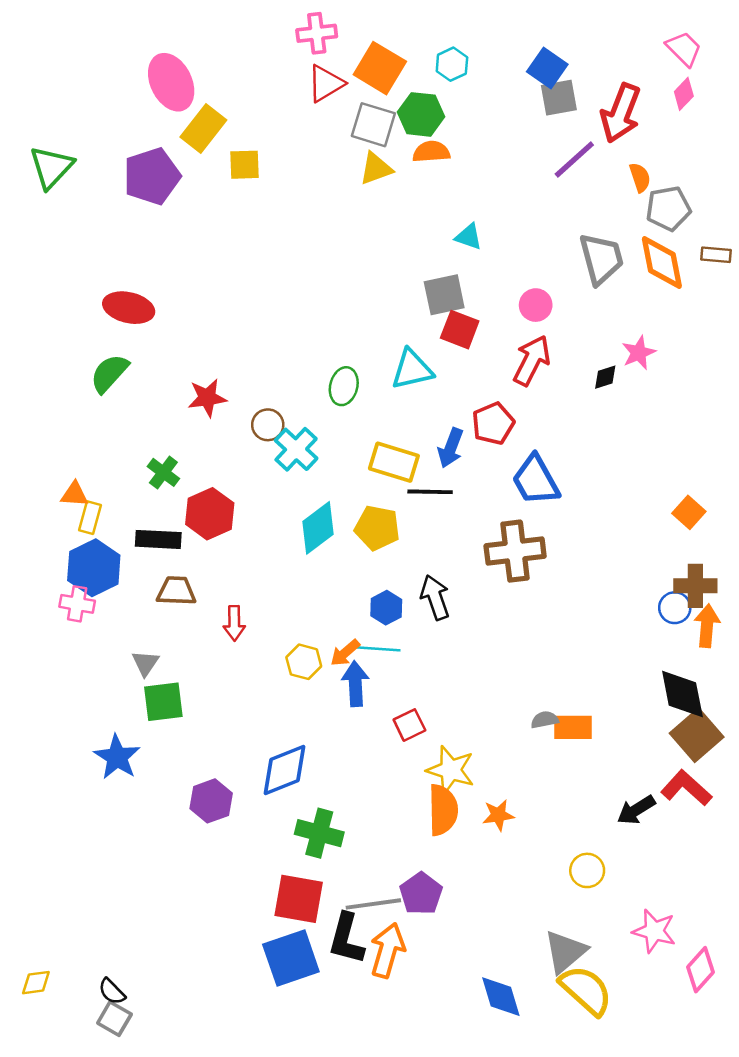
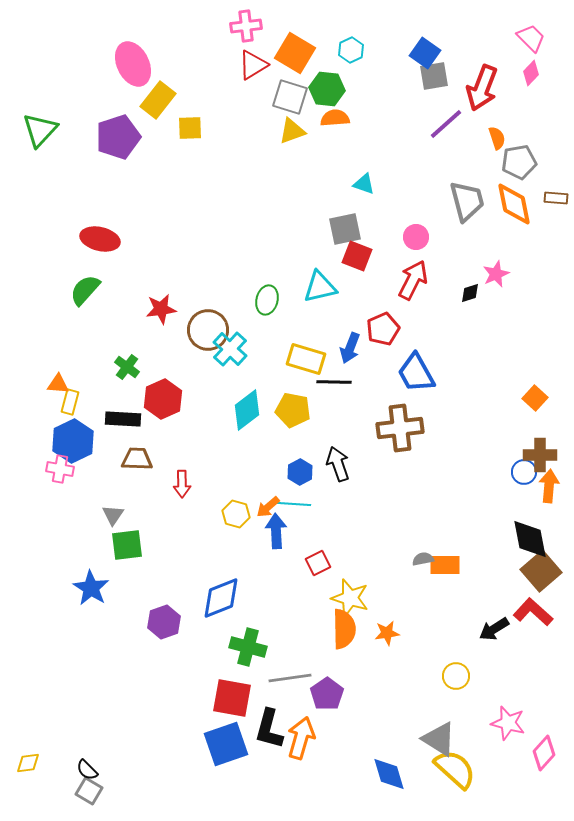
brown circle: (268, 425) -> (208, 330), size x1.6
gray line: (373, 904) -> (290, 678), moved
gray triangle: (565, 952) -> (439, 739), turned -48

